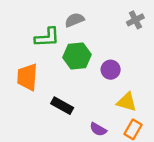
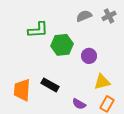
gray semicircle: (75, 20) -> (84, 16), moved
orange trapezoid: (27, 77) -> (22, 90), moved
yellow triangle: (127, 102) -> (102, 82), turned -30

